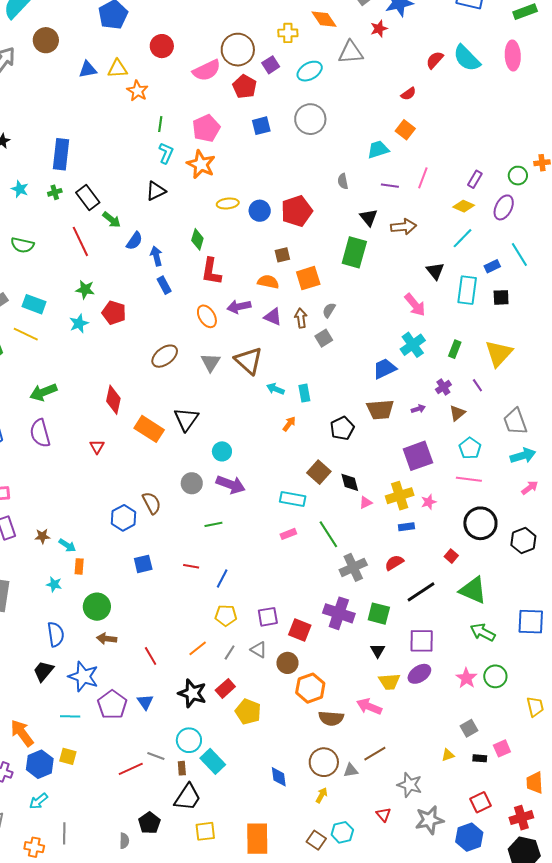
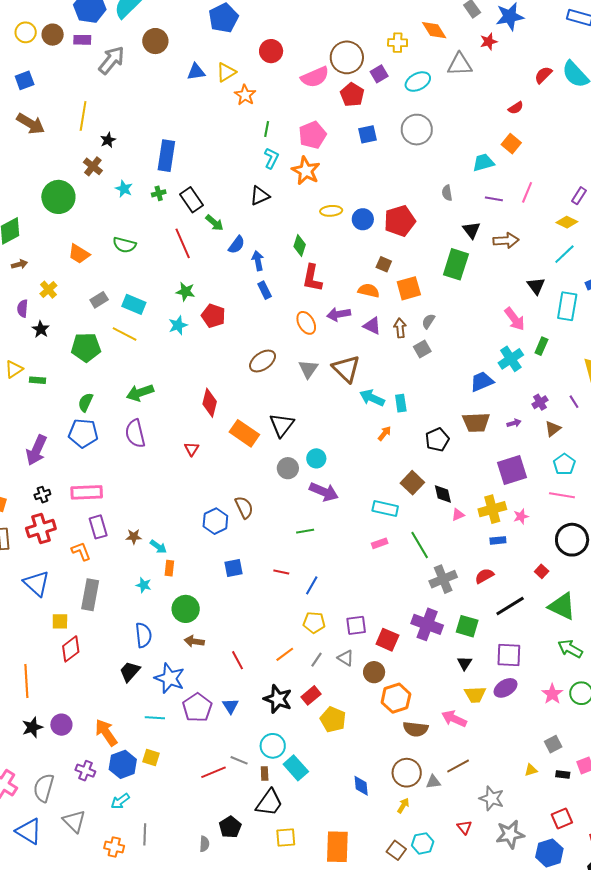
yellow triangle: (118, 69) -> (226, 72), turned -30
brown square: (282, 255) -> (384, 264), turned 35
green rectangle: (455, 349) -> (541, 346), moved
cyan arrow: (275, 389) -> (372, 398), size x1.4
gray circle: (192, 483) -> (288, 468), moved

